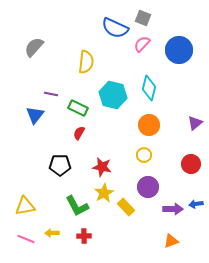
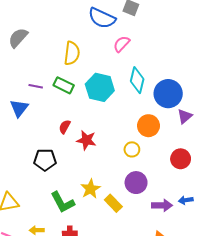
pink semicircle: (142, 44) -> (122, 44), moved
blue circle: (179, 50) -> (168, 94), moved
green rectangle: (78, 108) -> (64, 85), moved
orange circle: (149, 125) -> (148, 126), moved
red star: (102, 167) -> (86, 140), moved

